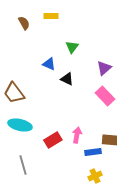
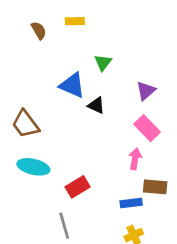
blue triangle: (49, 64) -> (72, 85), size x1.5
pink arrow: (77, 135) -> (135, 159), moved
gray line: (23, 165) -> (64, 226), moved

